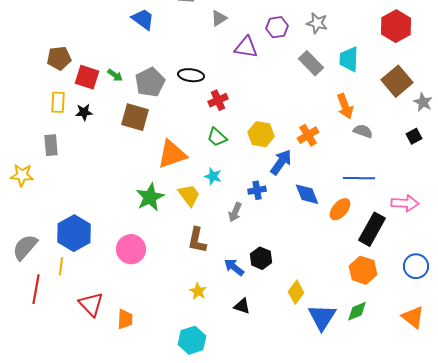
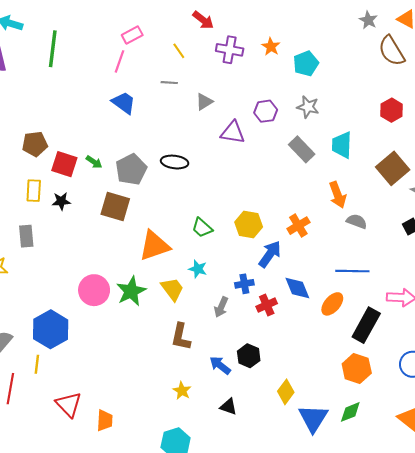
red hexagon: (396, 26) -> (392, 110), size x0.7
red cross: (218, 100) -> (267, 305), moved
pink circle: (131, 249) -> (94, 290), moved

